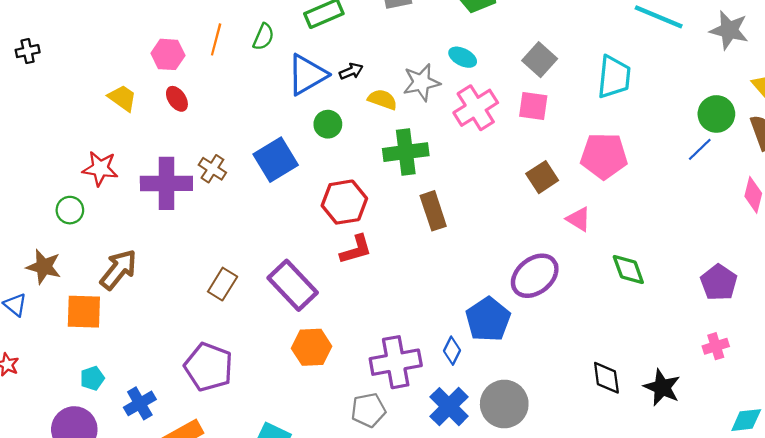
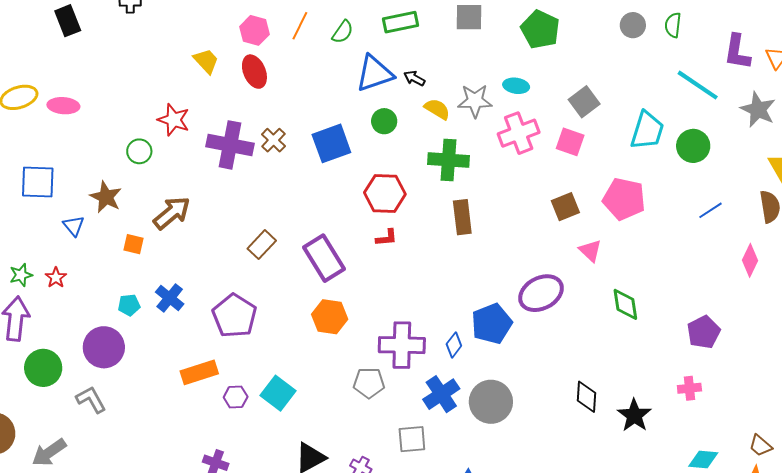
cyan ellipse: (463, 57) -> (516, 86), turned -30
black arrow: (351, 71) -> (414, 78), turned -140
red ellipse: (177, 99) -> (254, 72), size x1.4
green circle: (716, 114) -> (693, 146), moved
red L-shape: (356, 249) -> (387, 238), size x0.7
orange square: (84, 312) -> (133, 244), size x0.6
blue cross: (140, 403) -> (170, 298), moved, turned -32

